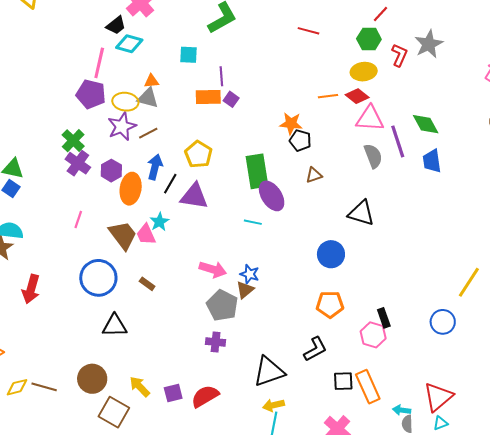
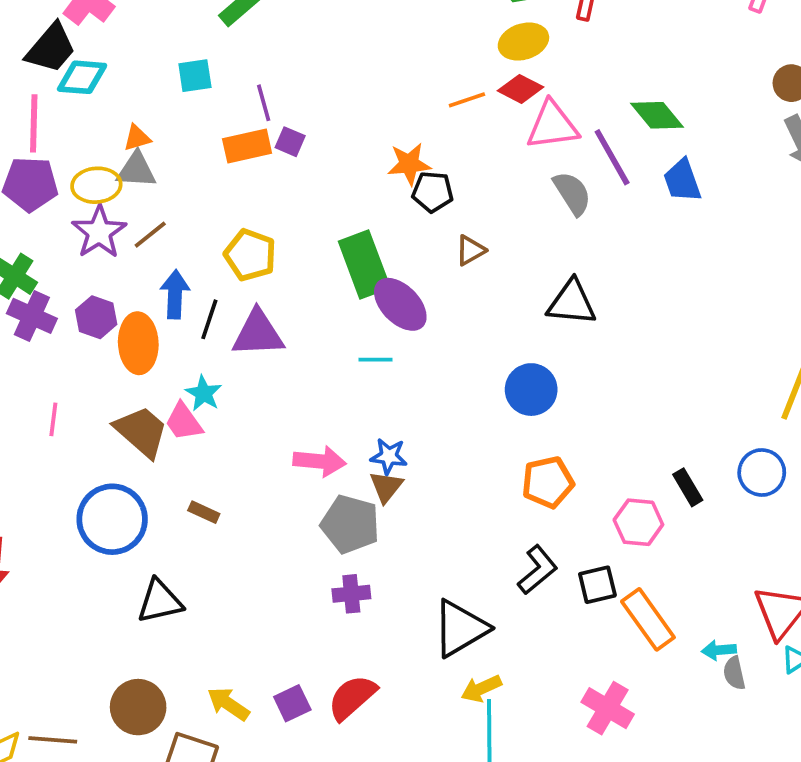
black trapezoid: (116, 25) -> (51, 48), size x1.4
black rectangle: (384, 318) -> (688, 487), moved
black square: (343, 381) -> (597, 585), moved

